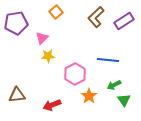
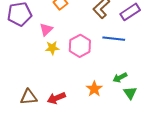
blue line: (108, 60) -> (114, 39), moved
pink hexagon: (75, 74) -> (80, 46), moved
brown triangle: (17, 95) -> (29, 97), moved

